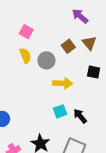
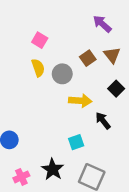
black square: (94, 72) -> (116, 89), turned 32
cyan square: (60, 111) -> (76, 142), moved
black arrow: (80, 116) -> (103, 121), moved

